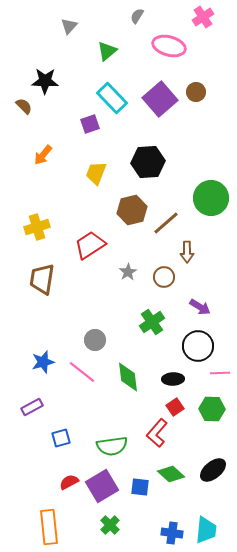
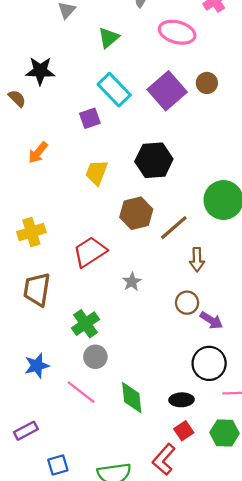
brown circle: (164, 277) -> (187, 303), moved
green cross: (152, 322) -> (85, 324), moved
blue star: (43, 362) -> (37, 366), moved

